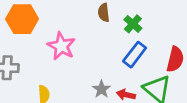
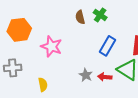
green cross: (133, 24) -> (100, 15), moved

